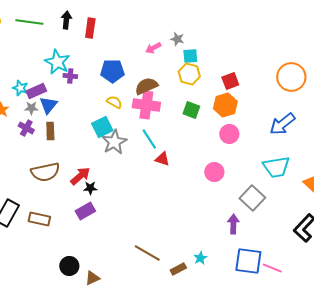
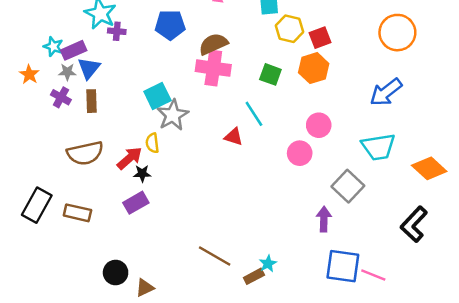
yellow hexagon: (189, 74) -> (289, 29), moved
yellow semicircle: (114, 102) -> (152, 143), moved, turned -126
pink circle: (229, 134) -> (319, 125), moved
cyan line: (149, 139) -> (254, 114), moved
cyan star: (200, 258) -> (268, 264), moved

